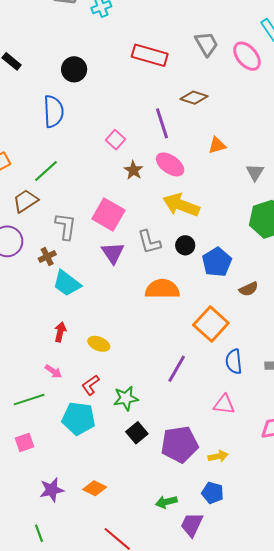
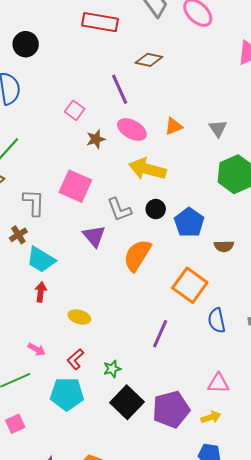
orange triangle: (217, 145) -> (174, 126), moved
brown star: (133, 170) -> (96, 139), turned 30
purple triangle: (113, 253) -> (94, 236), moved
orange semicircle: (162, 289) -> (137, 255), turned -52
brown semicircle: (249, 289) -> (224, 246), turned 30
red arrow: (60, 332) -> (41, 292), moved
green star: (126, 398) -> (112, 369), size x0.7
pink triangle: (224, 404) -> (218, 383), moved
black square: (137, 433) -> (127, 402), size x1.5

